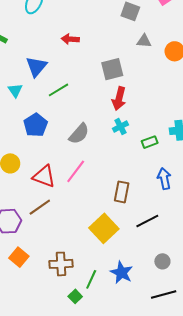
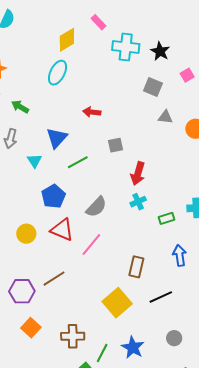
gray square: (112, 69) -> (115, 145), moved, size x0.7
red triangle: (44, 176) -> (62, 230), moved

